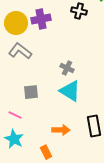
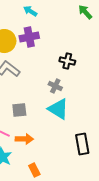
black cross: (79, 11) -> (67, 61), moved
orange arrow: (61, 130) -> (24, 139), moved

